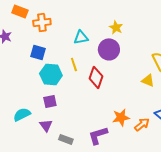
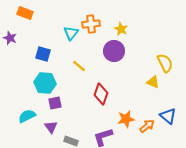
orange cross: (42, 22) -> (91, 24), moved
cyan triangle: (81, 37) -> (71, 33), moved, turned -42
yellow line: (74, 64) -> (79, 66), turned -32
cyan hexagon: (51, 74) -> (45, 83), moved
red diamond: (96, 77) -> (101, 94), moved

